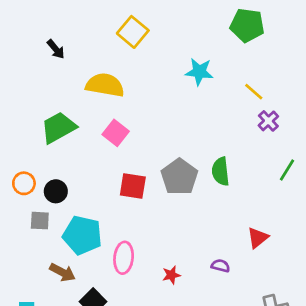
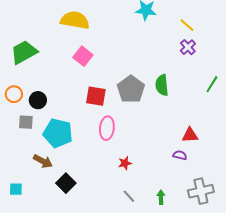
purple cross: (268, 121) -> (188, 47), moved
green trapezoid: (58, 128) -> (24, 52), moved
red triangle: (258, 238) -> (190, 135), turned 36
pink ellipse: (124, 258) -> (107, 128), moved
purple semicircle: (221, 266) -> (180, 155), moved

